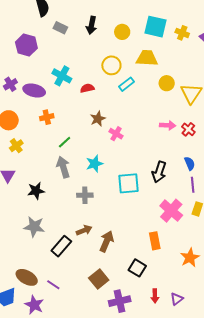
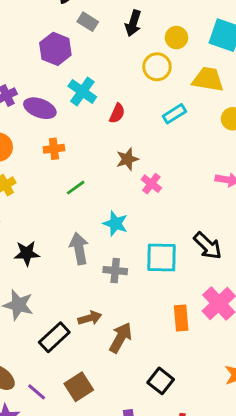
purple hexagon: (26, 45) -> (55, 49), moved
yellow circle: (111, 65) -> (157, 67), moved
red semicircle: (87, 88) -> (117, 113), turned 120
cyan star: (94, 164) -> (115, 223), turned 30
gray arrow: (63, 167) -> (79, 249), moved
black arrow: (159, 172) -> (208, 246), turned -70
gray cross: (85, 195) -> (115, 271), moved
orange rectangle: (155, 241) -> (181, 318), moved
brown square: (99, 279) -> (79, 387), moved

